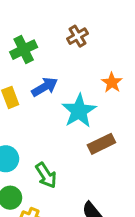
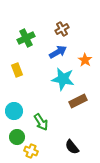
blue arrow: (45, 87) -> (58, 52), moved
cyan star: (79, 111) -> (63, 79), turned -30

